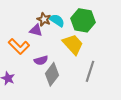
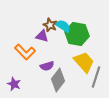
green hexagon: (83, 20) -> (77, 34), moved
yellow trapezoid: (73, 44) -> (84, 62), moved

